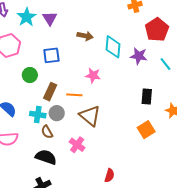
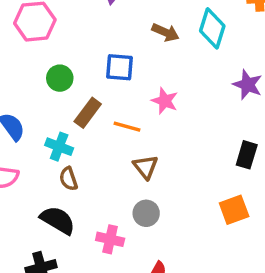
cyan diamond: (113, 47) -> (212, 28), moved
blue square: (51, 55) -> (120, 67), moved
gray circle: (57, 113) -> (146, 213), moved
brown triangle: (90, 116) -> (146, 167), size x0.7
pink cross: (77, 145) -> (110, 239), moved, turned -35

